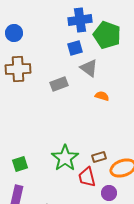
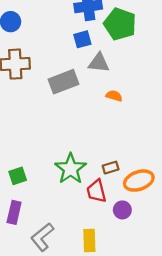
gray triangle: (89, 68) -> (99, 63), turned -30
gray rectangle: (59, 84) -> (64, 82), size x1.4

